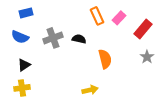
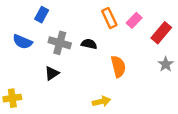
blue rectangle: (26, 13) -> (42, 15), moved, turned -48
gray cross: (53, 38) -> (60, 43), turned 36
black triangle: (24, 65) -> (52, 73), moved
yellow cross: (22, 88) -> (12, 98), moved

